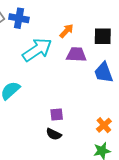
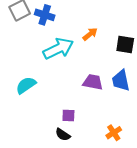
purple trapezoid: (76, 55) -> (93, 82), moved

